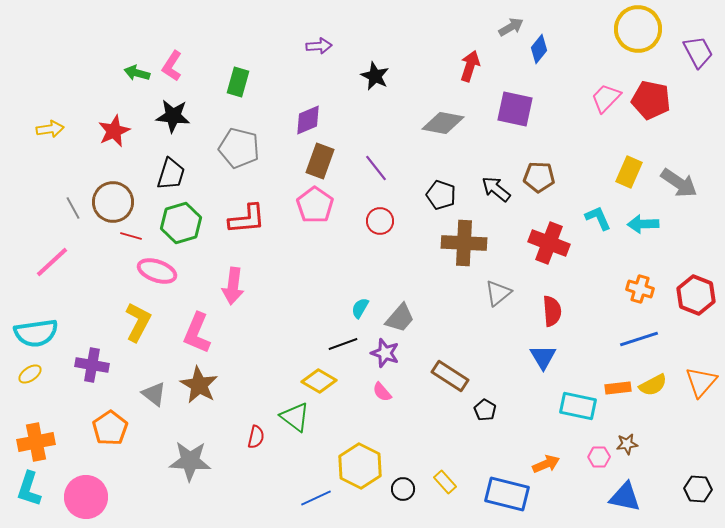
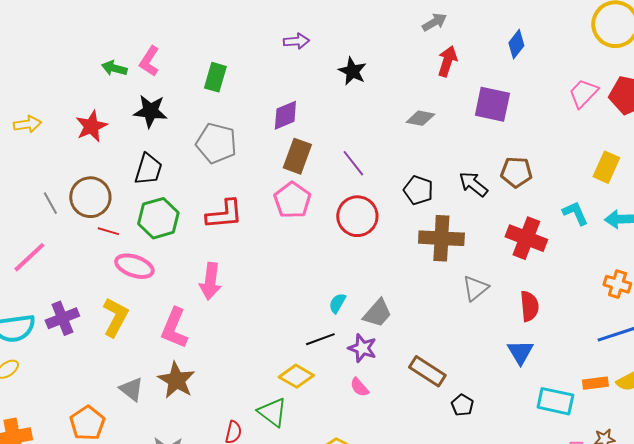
gray arrow: (511, 27) -> (434, 22), moved
gray diamond: (443, 123) -> (420, 118), size x0.7
red circle: (380, 221) -> (357, 216), size x1.5
purple cross: (92, 365) -> (62, 318), moved, turned -32

